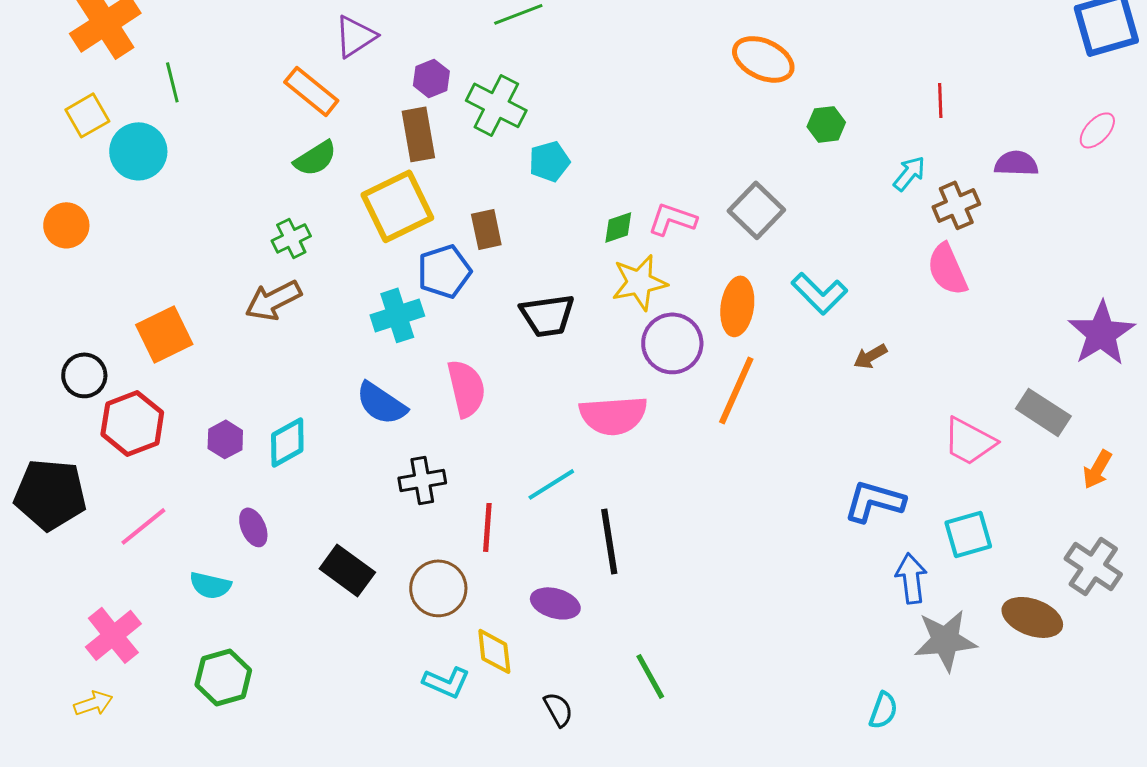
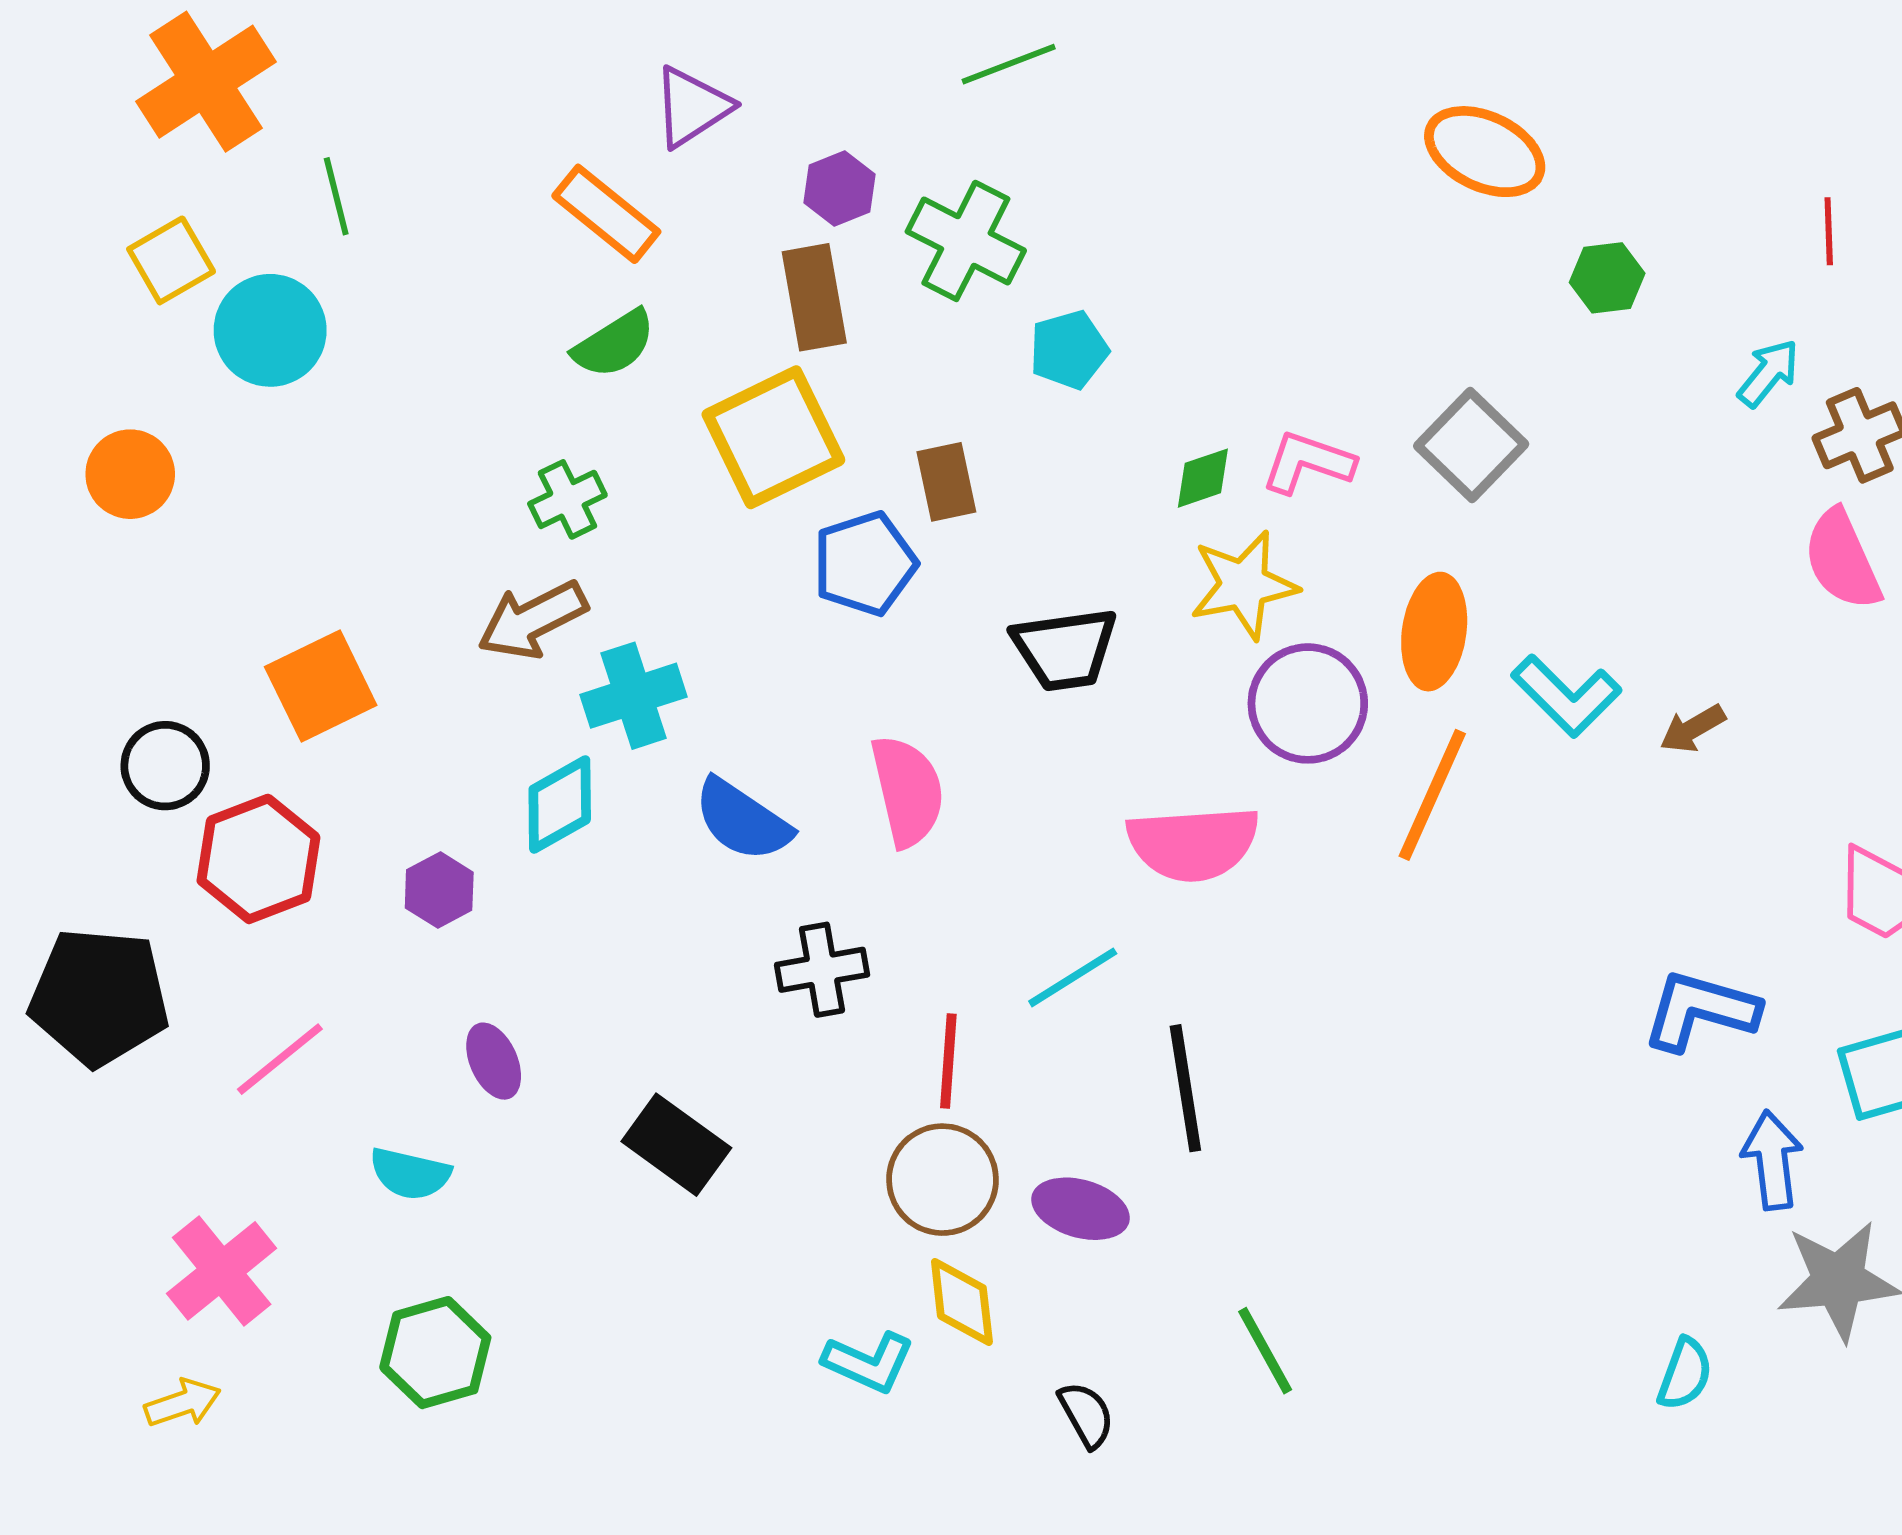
cyan L-shape: (819, 293) -> (1566, 696), moved
cyan cross: (397, 315) -> (634, 696), moved
cyan diamond: (287, 442) -> (560, 805), moved
brown circle: (438, 588) -> (943, 1180), moved
cyan semicircle: (883, 710) -> (1685, 1374), moved

